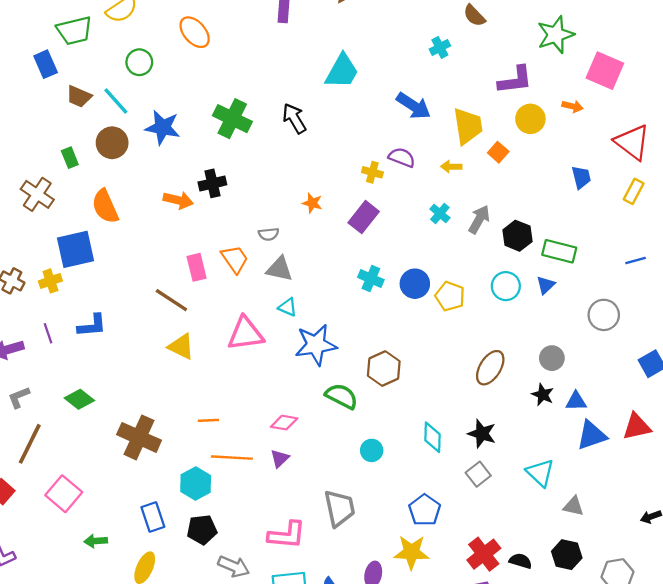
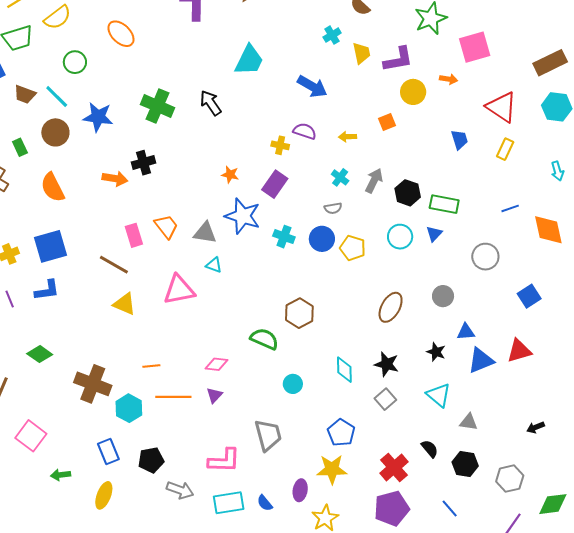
pink square: (605, 71) -> (475, 47), turned -36
yellow trapezoid: (468, 126) -> (361, 53), moved, size x0.7
orange square: (498, 152) -> (387, 122), turned 30
gray semicircle: (269, 234) -> (333, 208), moved
blue square: (76, 249) -> (50, 246), moved
blue star: (316, 345) -> (243, 216), moved, turned 30
black star: (543, 395) -> (436, 352), moved
cyan hexagon: (196, 483) -> (129, 408), moved
black semicircle: (521, 561) -> (430, 449), moved, turned 36

